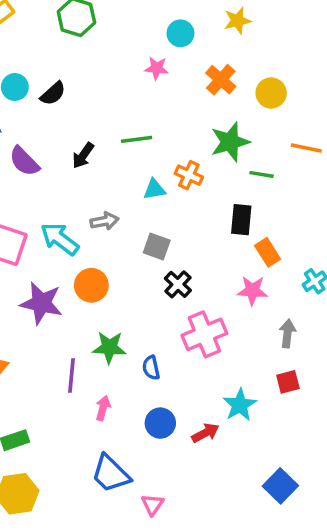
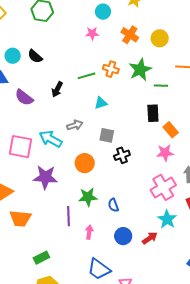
black semicircle: (53, 94) -> (35, 56), turned 91
orange cross: (189, 175) -> (111, 69), moved
black cross: (178, 284) -> (122, 155), turned 35
orange circle: (91, 285) -> (85, 163), moved
pink cross: (204, 334) -> (163, 187), moved

